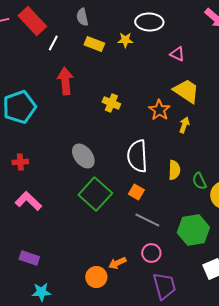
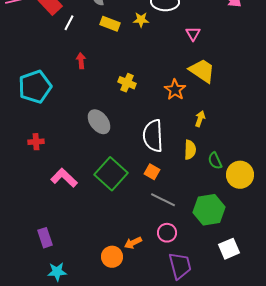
pink triangle: (177, 54) -> (193, 34), turned 35
red arrow: (65, 81) -> (81, 61), size x0.6
yellow arrow: (184, 125) -> (200, 119), moved
gray ellipse: (83, 156) -> (99, 122), moved
pink L-shape: (28, 201) -> (64, 178), moved
purple rectangle: (29, 258) -> (45, 238), turned 54

